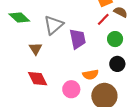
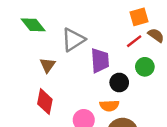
black circle: (117, 64) -> (119, 83), moved
red diamond: (38, 79) -> (45, 102), turned 30

